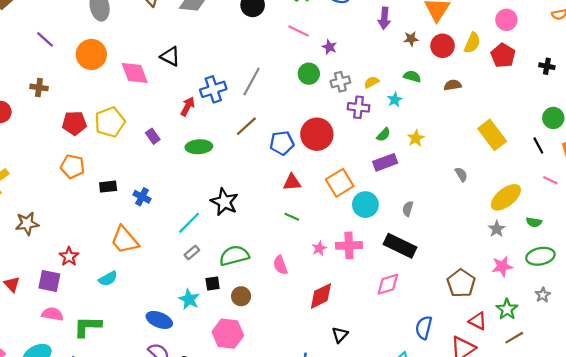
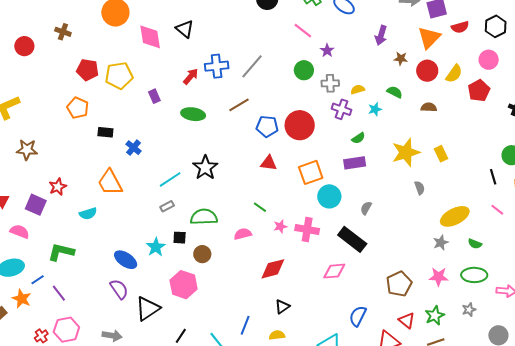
yellow rectangle: (492, 135) -> (441, 154), moved, size x0.6
yellow star: (416, 138) -> (406, 152), moved, size x1.8
green line: (292, 217) -> (260, 207), moved
pink semicircle: (280, 265) -> (243, 234), turned 84
pink semicircle: (52, 314) -> (20, 232), moved

